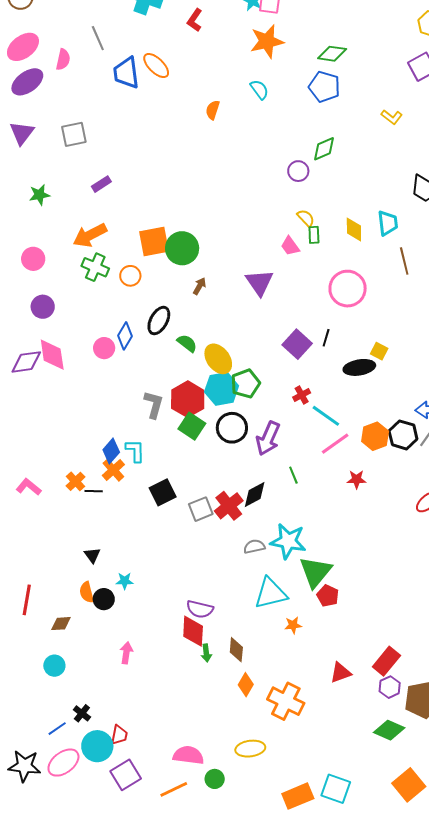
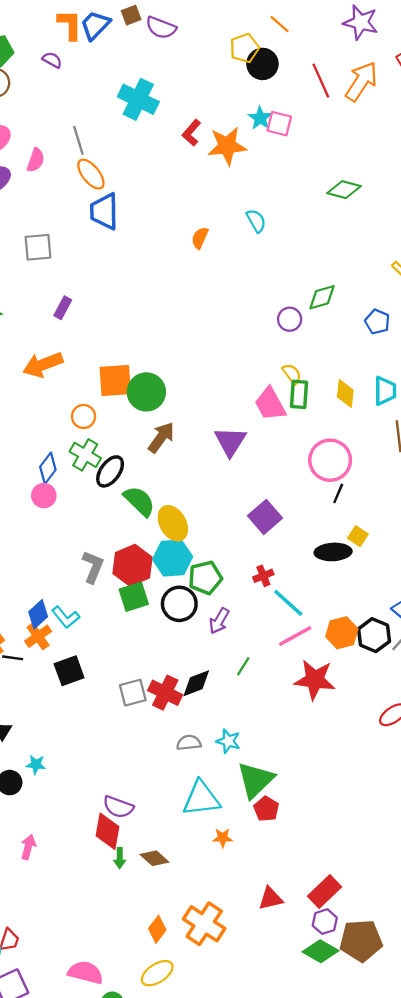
orange star: (267, 41) -> (227, 146), moved
orange ellipse: (156, 66) -> (91, 174), moved
blue trapezoid: (126, 73) -> (104, 211), moved
blue pentagon: (324, 87) -> (377, 322), moved, size x0.7
purple rectangle: (101, 184) -> (63, 308), turned -36
green rectangle: (314, 235) -> (299, 394), size x1.4
pink trapezoid: (290, 246) -> (270, 404), size x1.5
green cross: (95, 267) -> (85, 455), moved
brown arrow: (199, 286) -> (161, 438), size x1.6
blue diamond: (125, 336) -> (48, 468), moved
black line: (326, 338) -> (338, 493), moved
green semicircle: (187, 343) -> (139, 501), size x1.4
green pentagon: (245, 384) -> (205, 578), moved
green square: (192, 426) -> (134, 597), turned 32
purple arrow: (268, 438) -> (219, 621), size x0.7
cyan L-shape: (135, 451) -> (66, 617), turned 135
green line: (293, 475) -> (243, 666), turned 48
red star: (357, 479) -> (315, 680), size x1.8
black square: (163, 492) -> (69, 671), moved
red cross: (229, 506) -> (165, 693), turned -32
cyan star: (288, 541) -> (228, 741), size x0.6
brown diamond: (236, 650) -> (154, 858), turned -60
orange diamond: (246, 685) -> (157, 929), moved
green diamond: (389, 730) -> (320, 951), moved
yellow ellipse: (250, 749) -> (157, 973), turned -32

